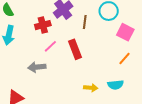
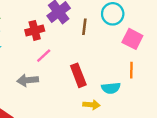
red rectangle: (75, 49) -> (78, 75), moved
orange line: (124, 58) -> (131, 70), turned -40
cyan semicircle: (116, 85) -> (111, 88), moved

